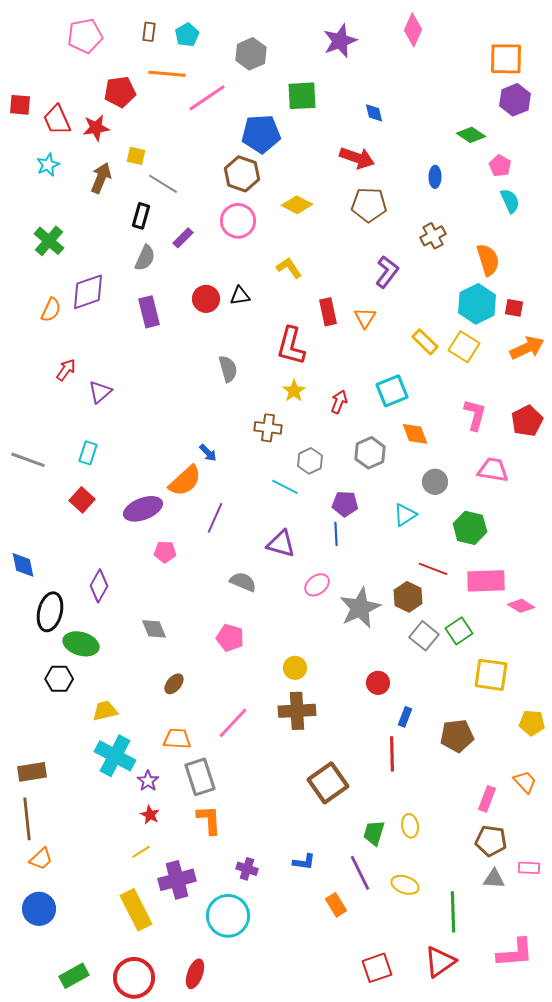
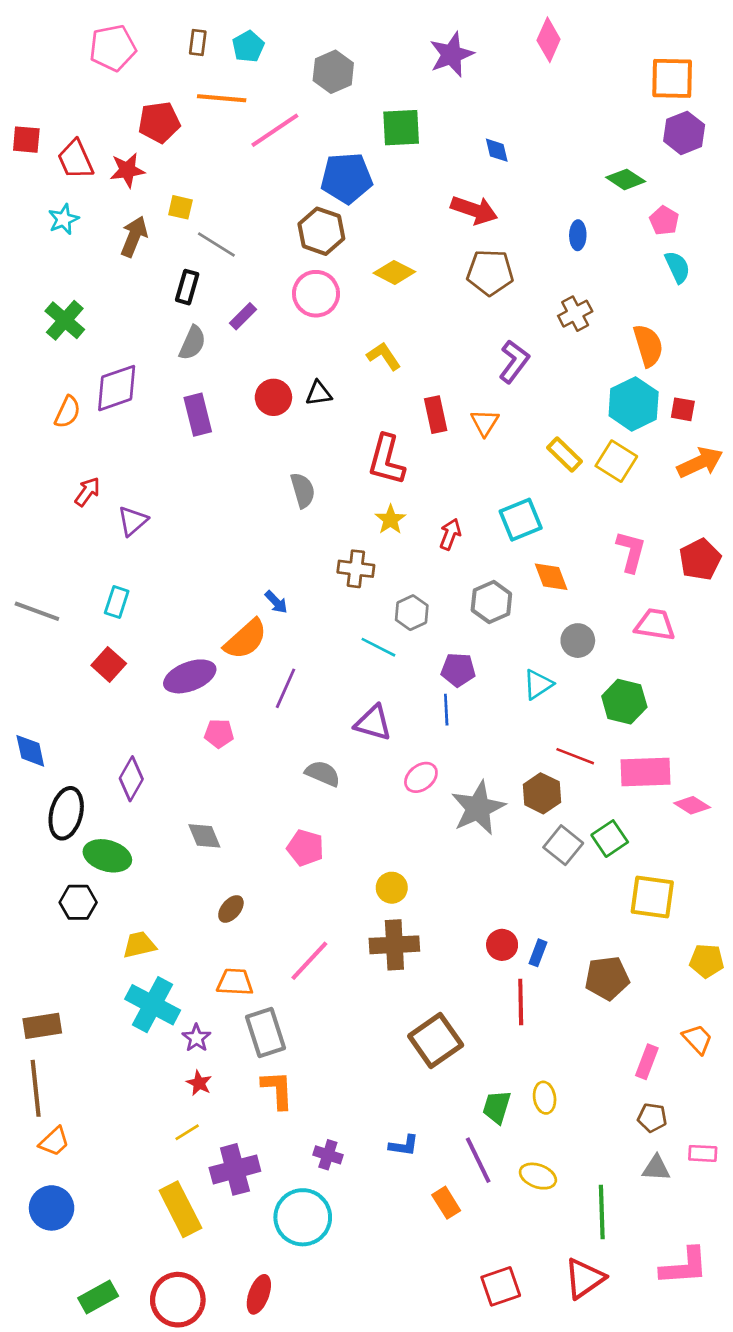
red circle: (378, 683) -> (502, 945), moved
brown pentagon: (491, 841) -> (652, 1118), size x0.7

